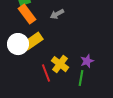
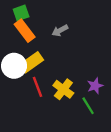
red line: (46, 73) -> (38, 87), moved
green line: (81, 78) -> (88, 106), turned -42

